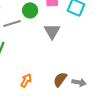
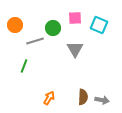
brown semicircle: (60, 79) -> (83, 97), turned 147

